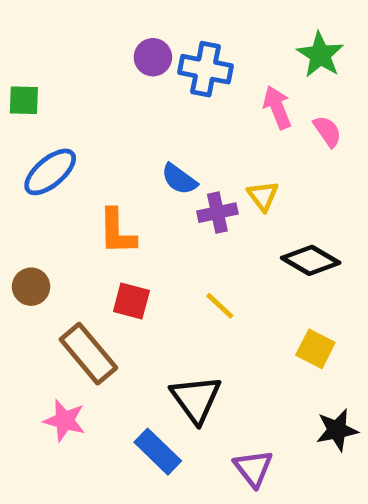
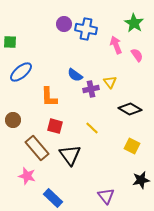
black triangle: (196, 399) -> (70, 155), moved
blue rectangle: (158, 452) -> (53, 198), moved

